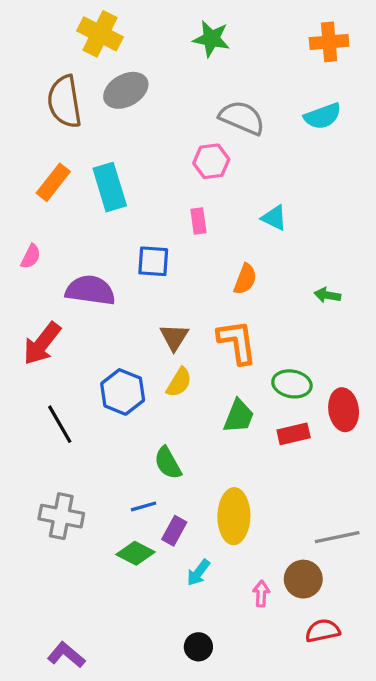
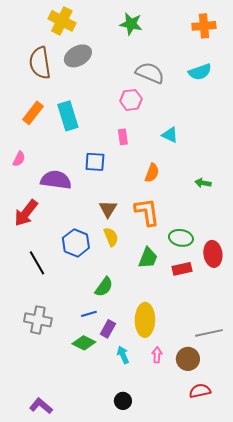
yellow semicircle: (179, 382) -> (111, 237), turned -54
green semicircle: (168, 463) -> (104, 287), turned -115
cyan arrow: (198, 573) -> (123, 355), turned 120
pink arrow: (261, 594) -> (157, 355), moved

